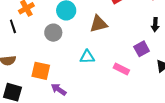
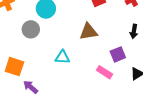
brown triangle: (98, 24) -> (88, 32), moved
pink rectangle: (121, 69) -> (105, 72), moved

